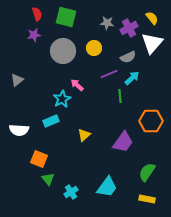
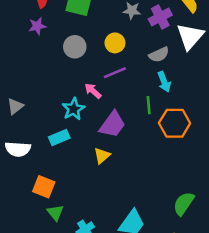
gray circle: (63, 51) -> (75, 47), size x0.7
purple line: (109, 74) -> (115, 73), moved
cyan arrow: (132, 78) -> (164, 82), turned 112
gray triangle: (17, 80) -> (15, 106), moved
orange hexagon: (151, 121) -> (175, 123), moved
purple trapezoid: (123, 142) -> (112, 125), moved

